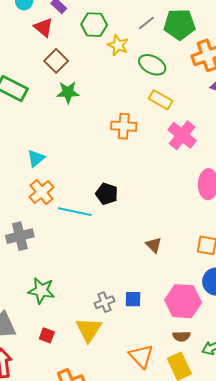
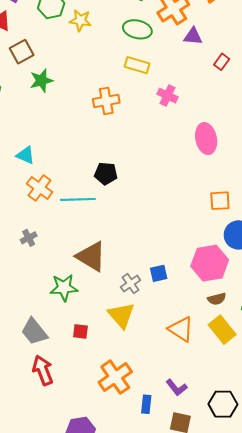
brown square: (56, 61) -> (22, 52), turned 30
green ellipse: (152, 65) -> (137, 29), moved
pink cross: (182, 135) -> (168, 96), size x0.7
cyan triangle: (36, 158) -> (26, 155), turned -42
gray cross: (20, 236) -> (29, 238), size x0.6
brown triangle: (154, 245) -> (91, 256), moved, size x1.8

